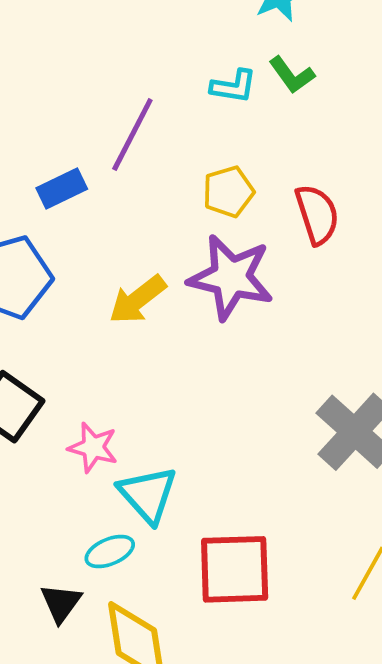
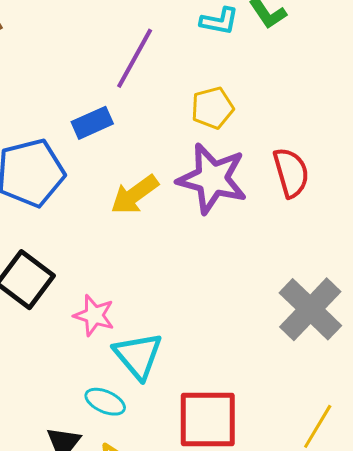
blue rectangle: (62, 188) -> (92, 123), moved
red semicircle: (317, 214) -> (291, 173), moved
cyan ellipse: (110, 551) -> (105, 402), turned 45

